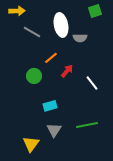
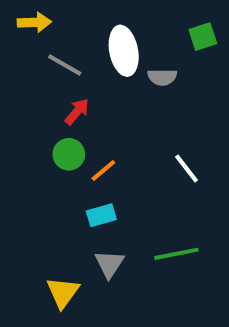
green square: (95, 11) -> (203, 37), moved
orange line: (51, 58) -> (103, 171), moved
red arrow: (67, 71) -> (77, 112), moved

